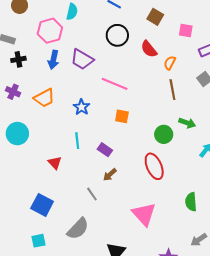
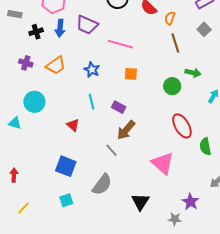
black cross: (18, 59) -> (36, 32), moved
red ellipse: (154, 166) -> (182, 126), moved
brown arrow: (110, 175) -> (126, 130), size x1.5

